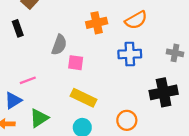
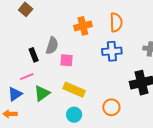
orange semicircle: (136, 20) -> (116, 22), turned -60
black rectangle: (18, 28) -> (34, 55), moved
green triangle: (39, 118) -> (42, 93), moved

